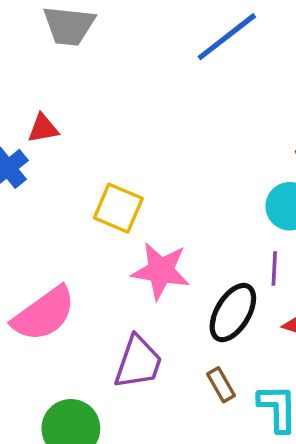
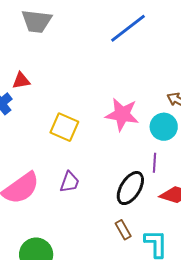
pink star: (161, 271) -> (122, 114), moved
purple trapezoid: (138, 362) -> (70, 182), moved, size x0.7

